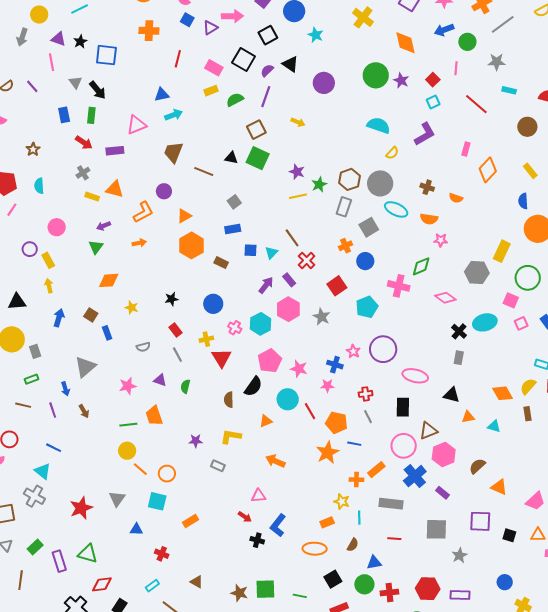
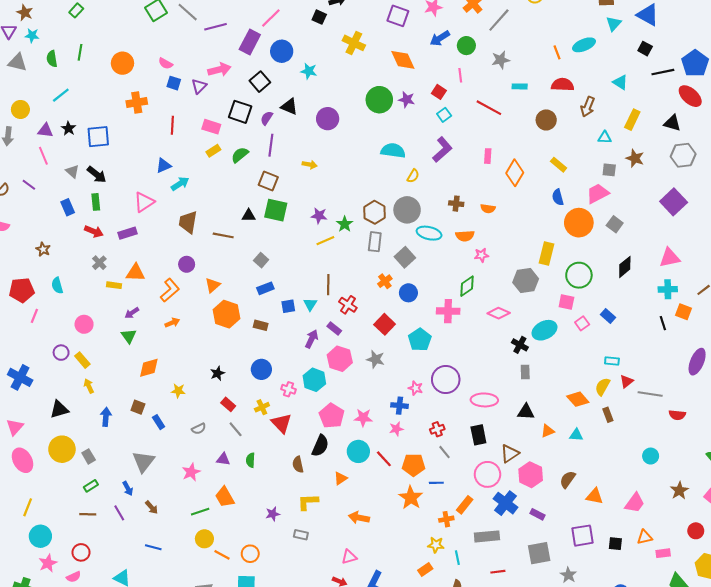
brown square: (256, 130) -> (268, 181), turned -30
brown line: (292, 238) -> (328, 285), turned 48
blue line: (54, 448) -> (153, 547), moved

